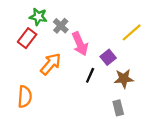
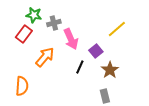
gray cross: (61, 26) -> (54, 23), turned 32
brown star: (124, 79) -> (110, 70), turned -30

